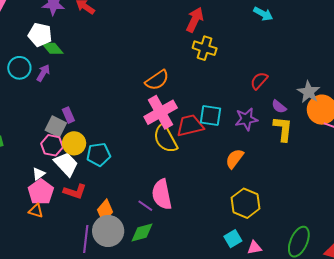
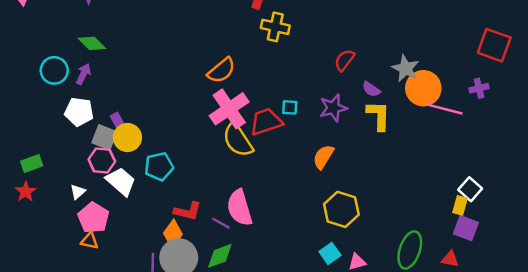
white pentagon: (40, 35) -> (79, 112), moved
cyan square: (210, 116) -> (290, 107), size x0.6
yellow circle: (74, 143) -> (127, 137), moved
white triangle: (39, 174) -> (78, 192), moved
red L-shape: (75, 191) -> (188, 211), moved

